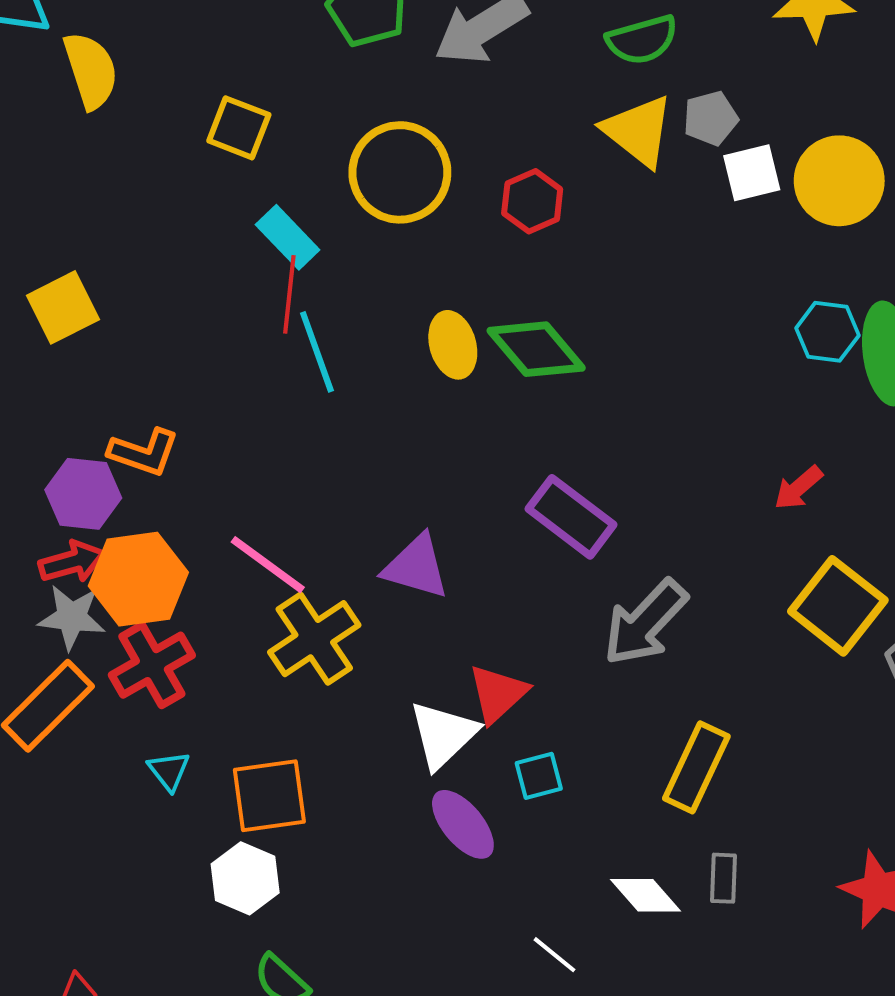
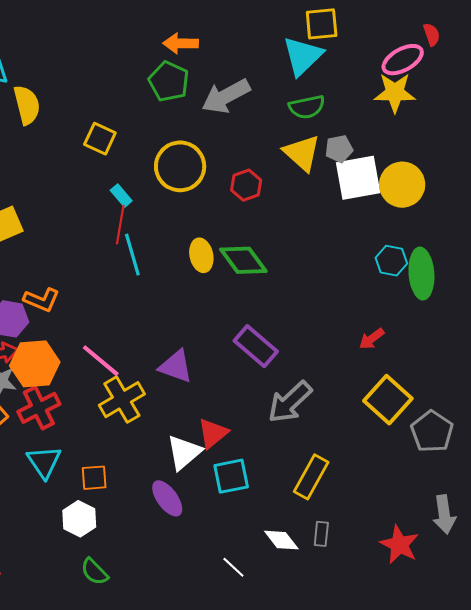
white square: (752, 173) -> (358, 178), size x1.6
cyan rectangle: (288, 237) -> (121, 196), size x0.7
cyan triangle: (169, 771) -> (44, 462), size x1.6
cyan square: (539, 776) -> (231, 476), size x1.5
orange square: (269, 796) -> (94, 478), size x0.7
purple ellipse: (463, 824) -> (167, 498), moved

